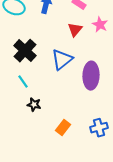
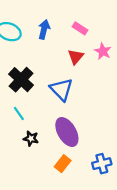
blue triangle: (62, 60) -> (61, 89), turned -35
purple ellipse: (91, 76) -> (67, 132), moved, turned -32

